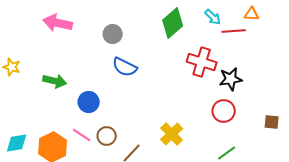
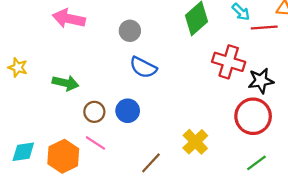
blue circle: (89, 102) -> (128, 111), moved
red circle: (224, 111) -> (253, 116), size x1.4
brown circle: (107, 136) -> (94, 112), moved

